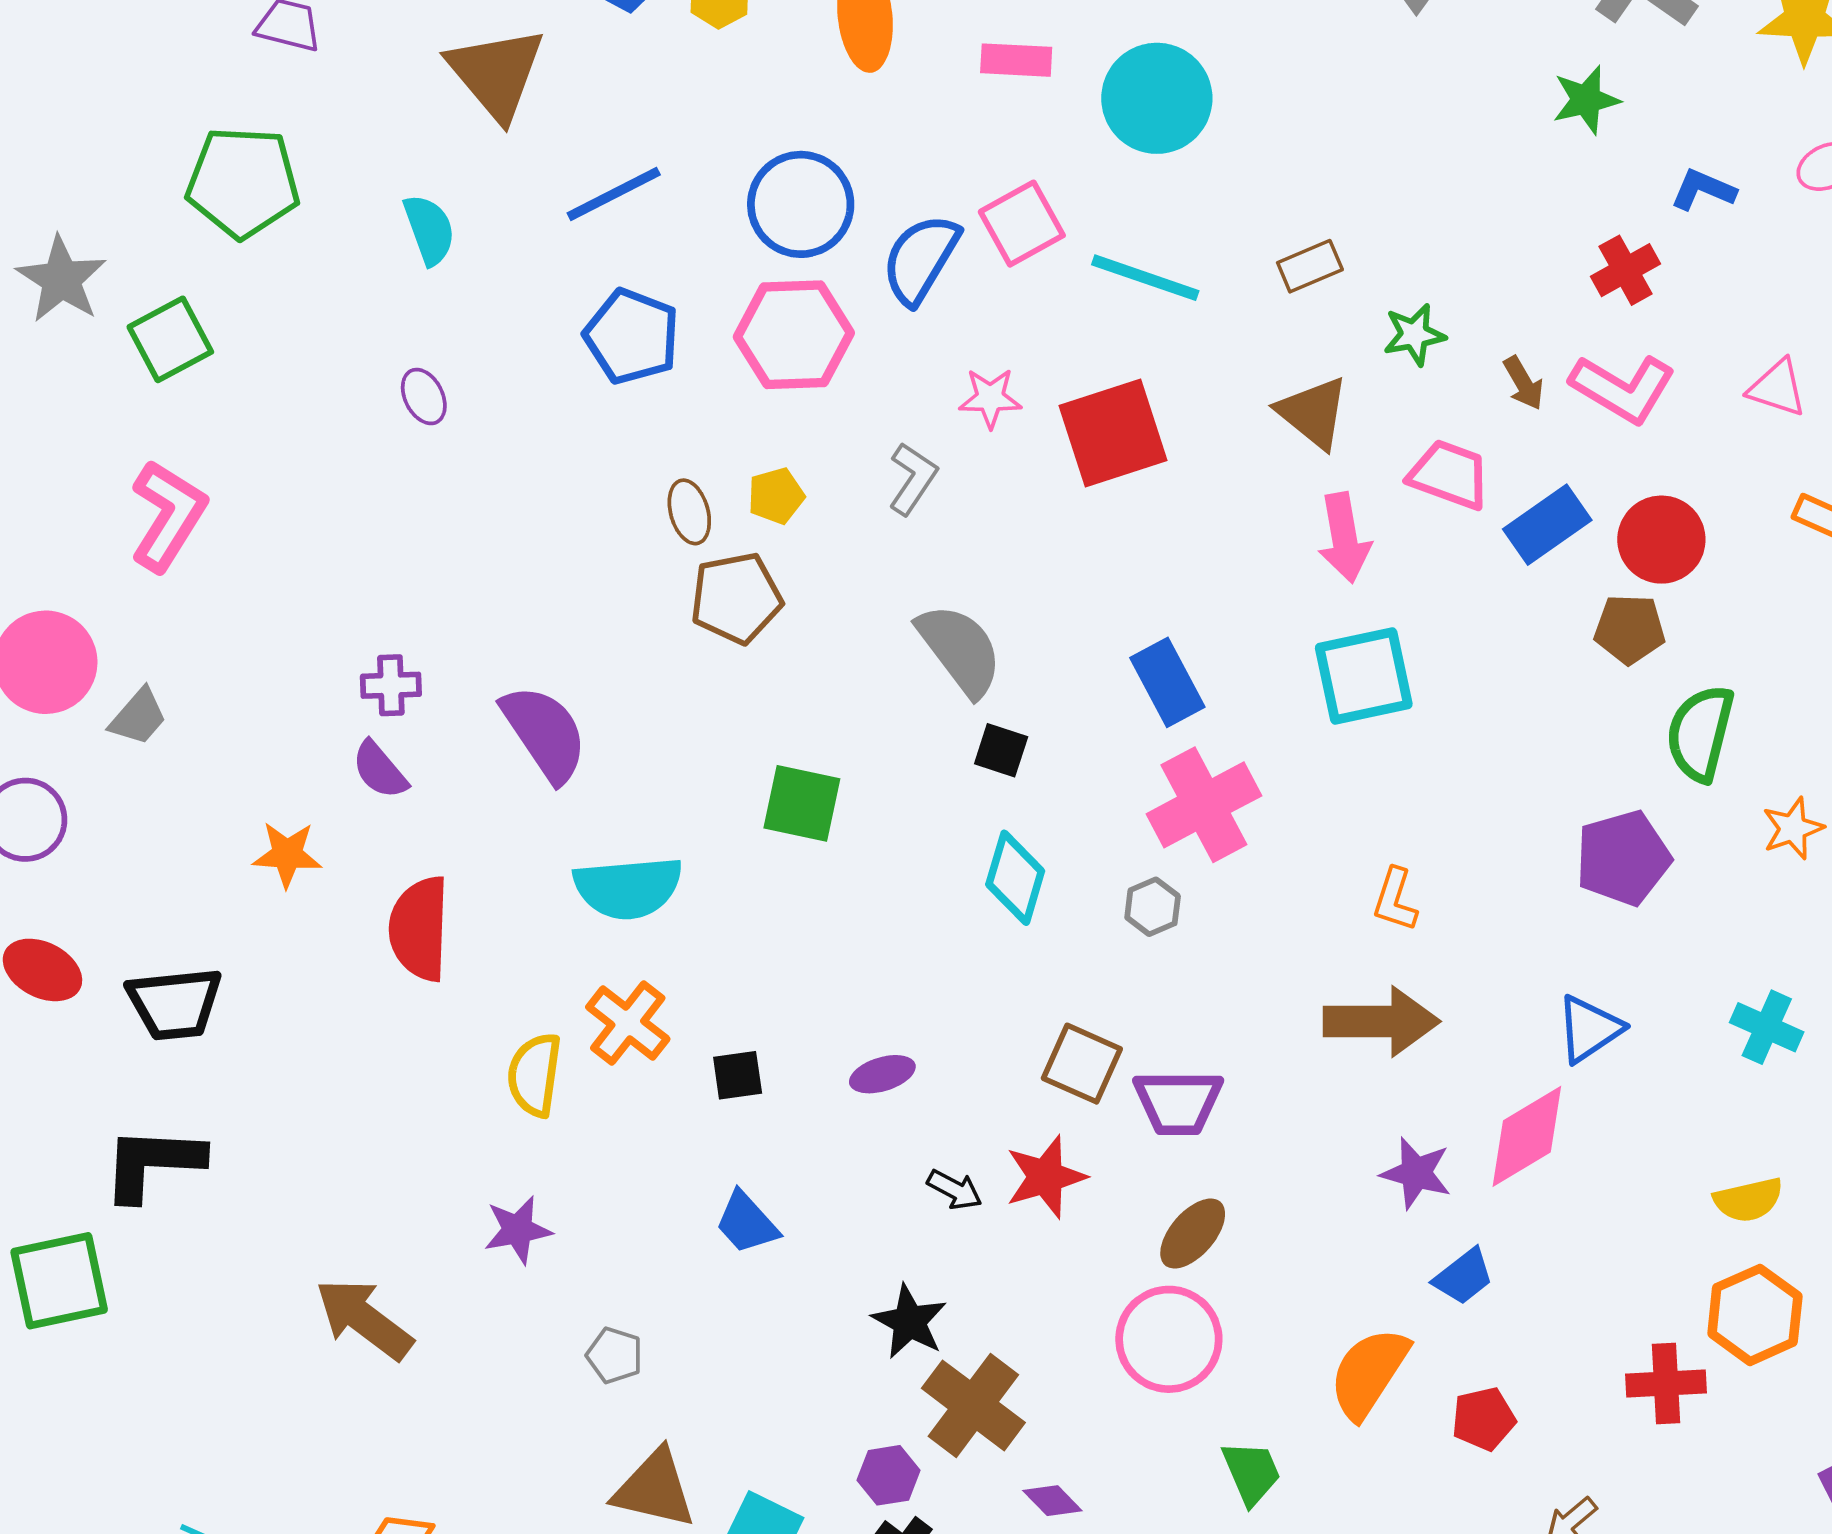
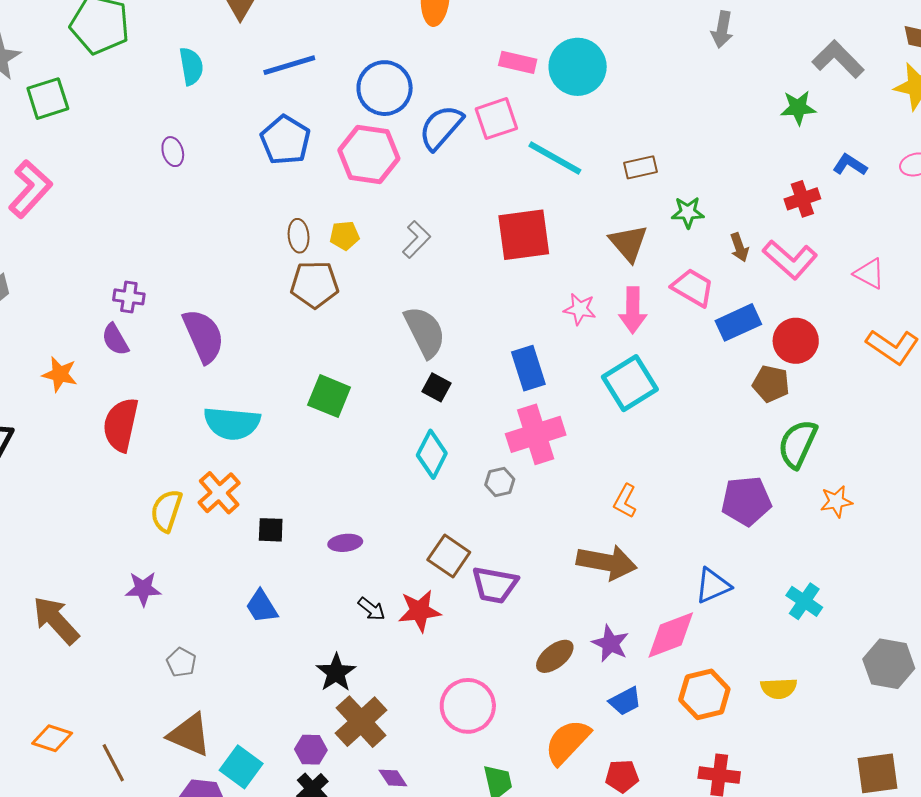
pink rectangle: (1016, 60) -> (518, 62), moved
pink star: (990, 398) -> (580, 309), moved
cyan square: (1364, 676) -> (630, 383), turned -30
brown ellipse: (1193, 1234) -> (555, 656), moved
orange hexagon: (1755, 1315) -> (704, 694), moved

